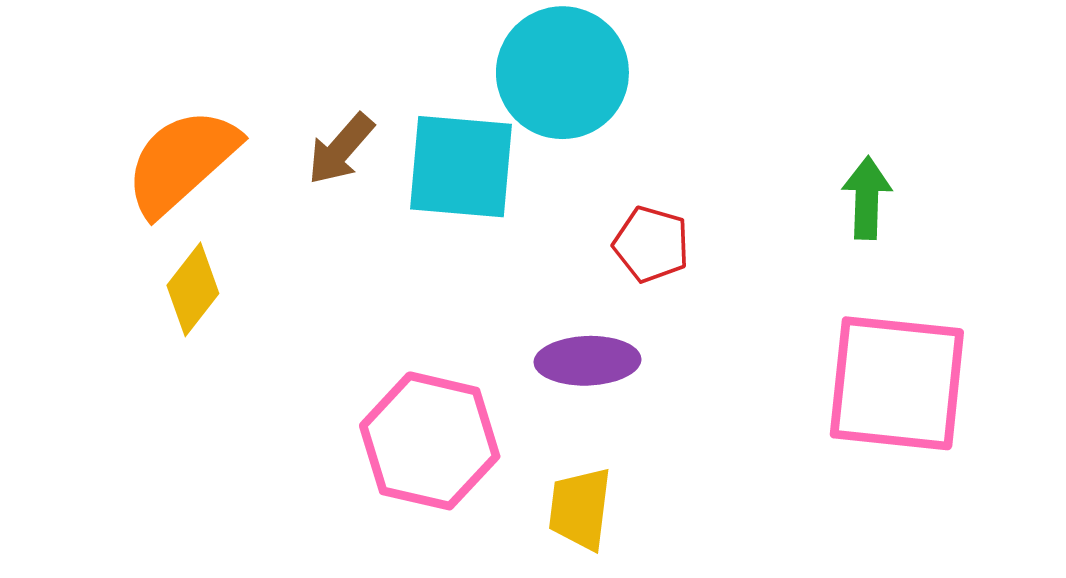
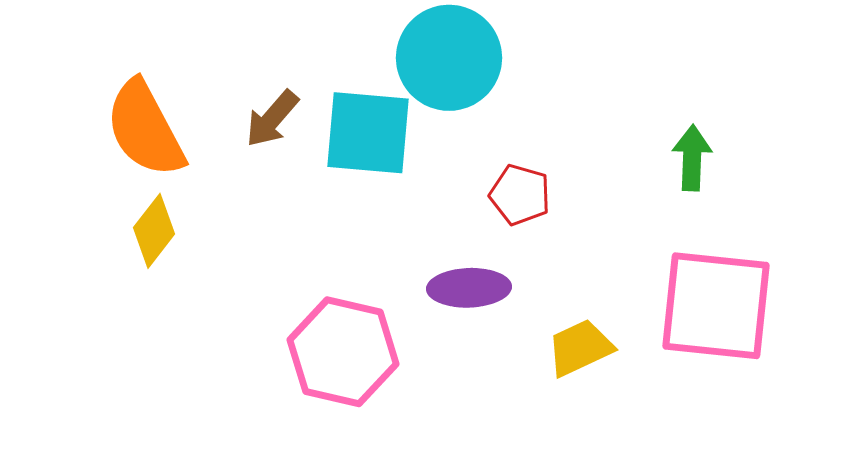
orange semicircle: (182, 162) -> (145, 129), turned -76
yellow trapezoid: (580, 509) -> (580, 348), moved, turned 58

